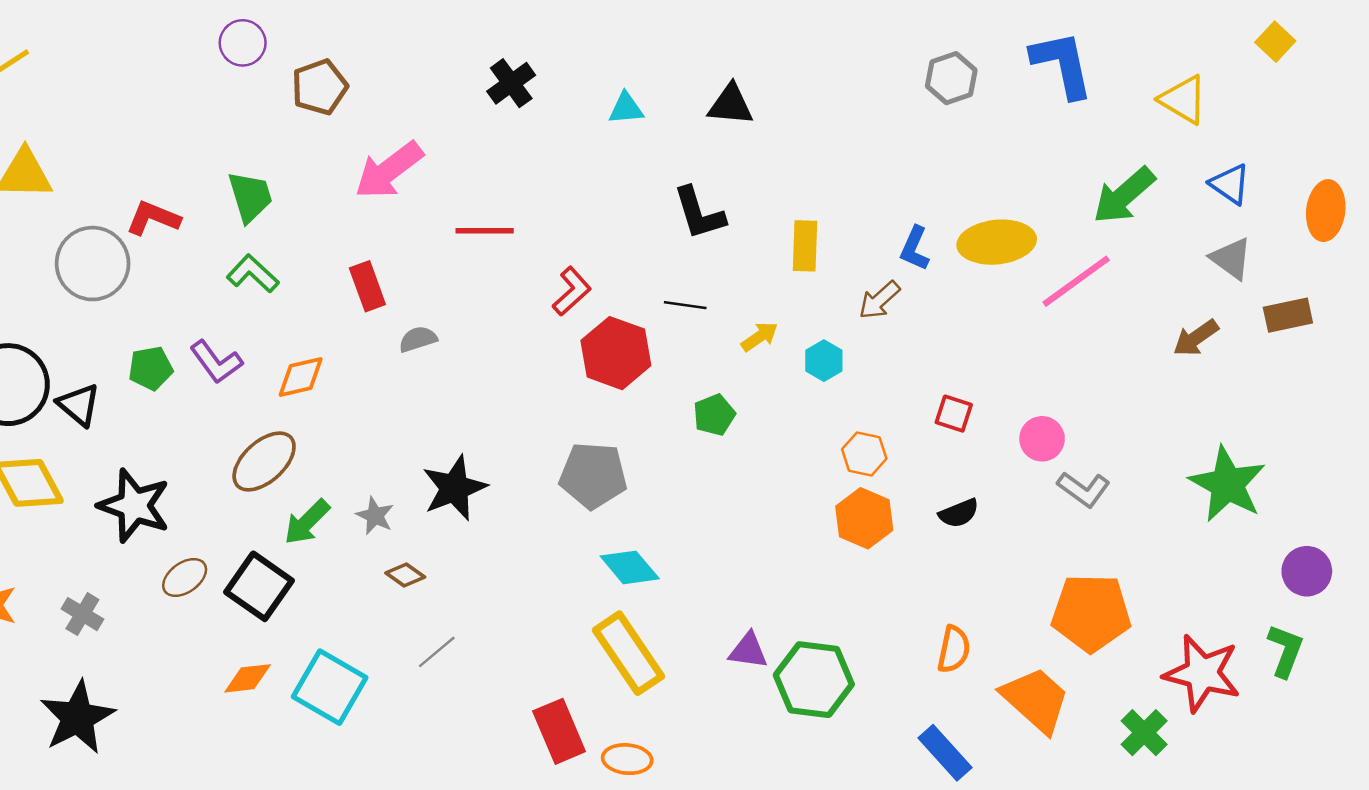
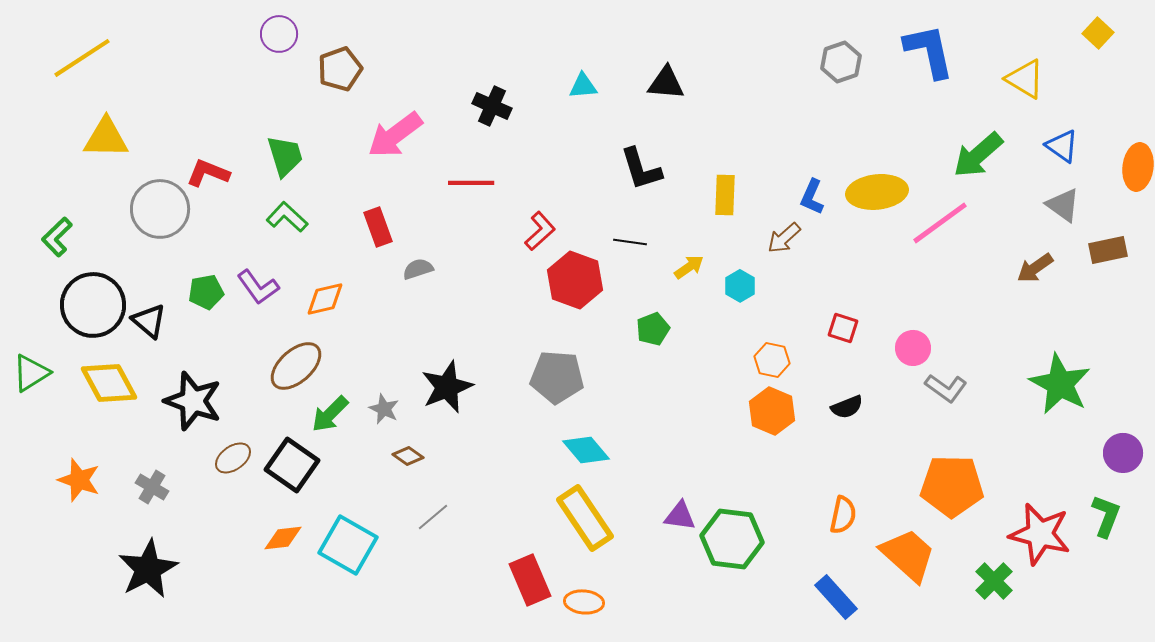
black cross: (511, 83) -> (492, 106), moved, turned -30

